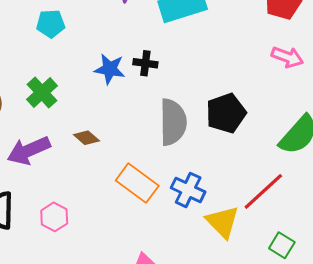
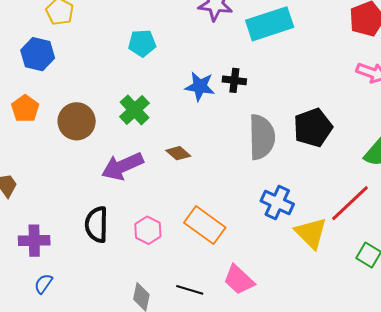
orange rectangle: (137, 183) -> (205, 225), moved

